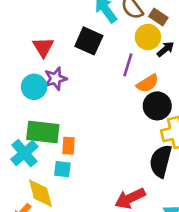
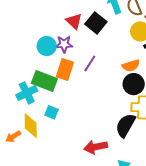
red triangle: (43, 47) -> (74, 21), moved, turned -30
purple line: (128, 65) -> (90, 64), moved
orange rectangle: (69, 146) -> (65, 69), moved, size x1.5

